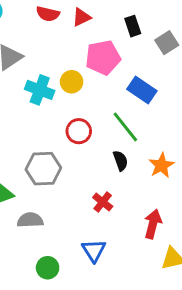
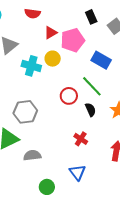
red triangle: (81, 17) -> (51, 33), moved
red circle: (79, 131) -> (69, 96), moved
gray hexagon: (43, 169) -> (25, 112), moved

